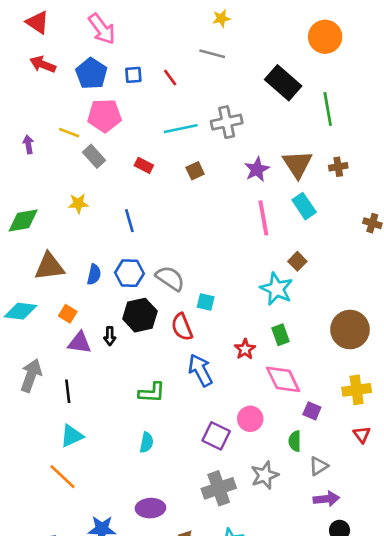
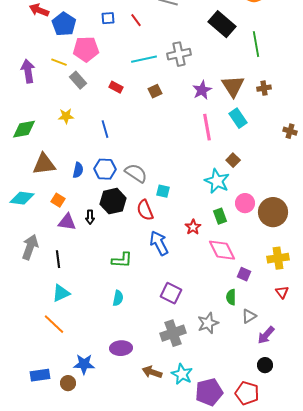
blue pentagon: (91, 74) -> (64, 24), moved
purple arrow: (28, 144) -> (28, 71), size x1.6
pink circle: (250, 419) -> (245, 203), moved
purple arrow: (326, 499) -> (266, 335), moved, turned 138

